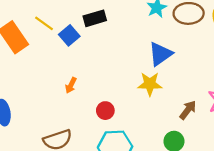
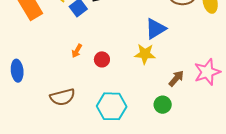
red circle: (105, 111) -> (102, 59), moved

